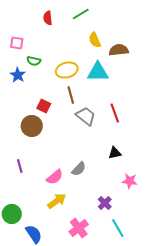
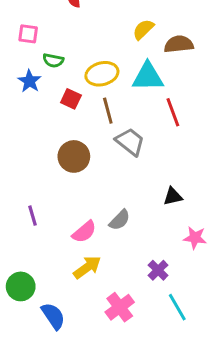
yellow semicircle: (95, 40) -> (143, 29), turned 70
red square: (44, 106) -> (71, 99), moved
red line: (115, 113) -> (173, 112), moved
brown circle: (32, 126) -> (74, 156), moved

